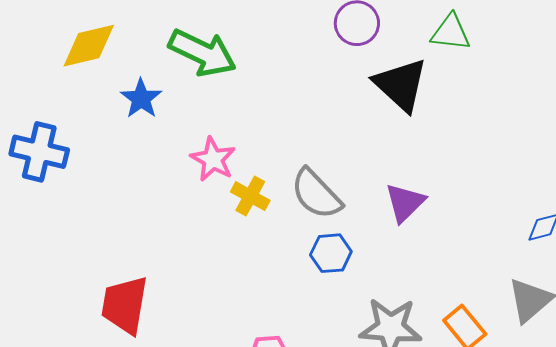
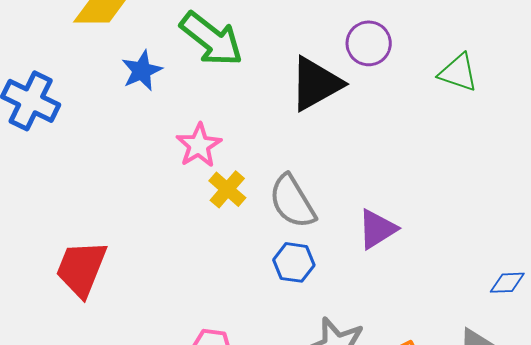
black triangle: (401, 85) -> (316, 84), moved, turned 36

